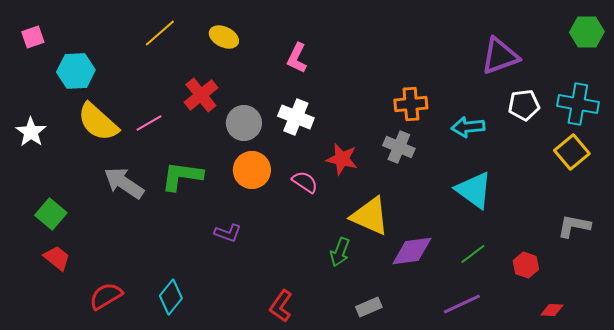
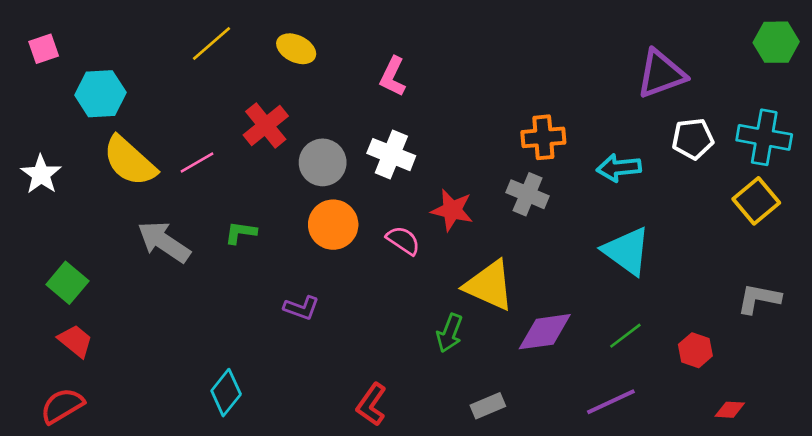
green L-shape: (182, 176) -> (241, 233), size x0.6
red semicircle: (106, 296) -> (62, 406), moved

